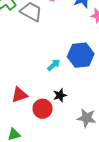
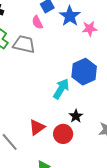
cyan arrow: (54, 65) -> (61, 89), size x1.5

